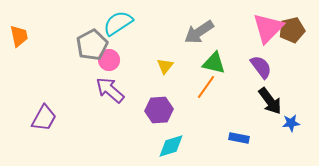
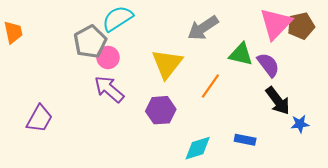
green triangle: (214, 63) -> (241, 54), moved
yellow triangle: (165, 66) -> (167, 64), size x1.8
cyan diamond: (171, 146) -> (198, 148), moved

